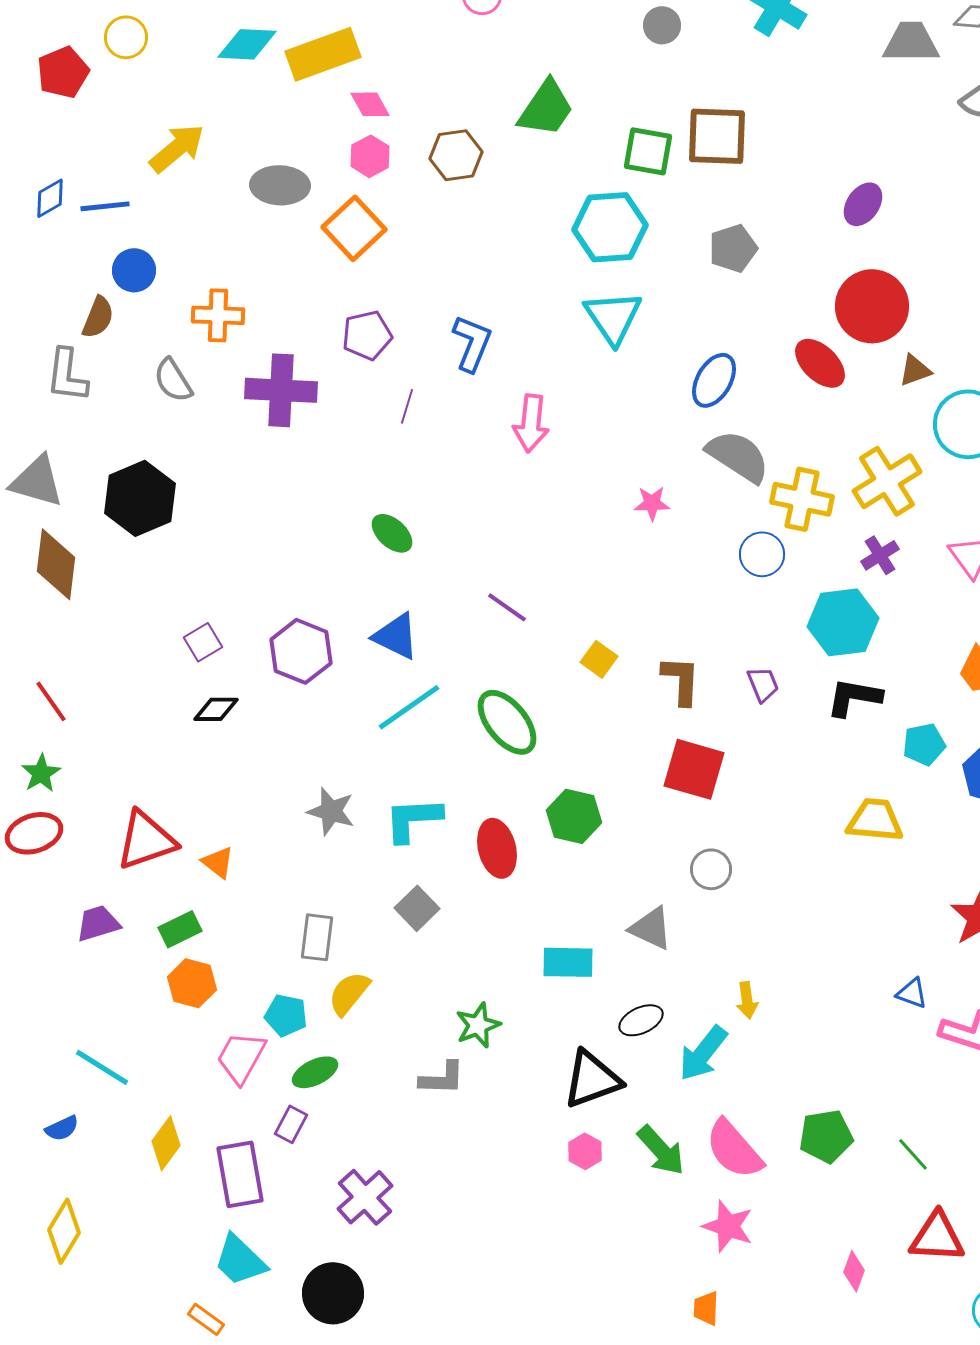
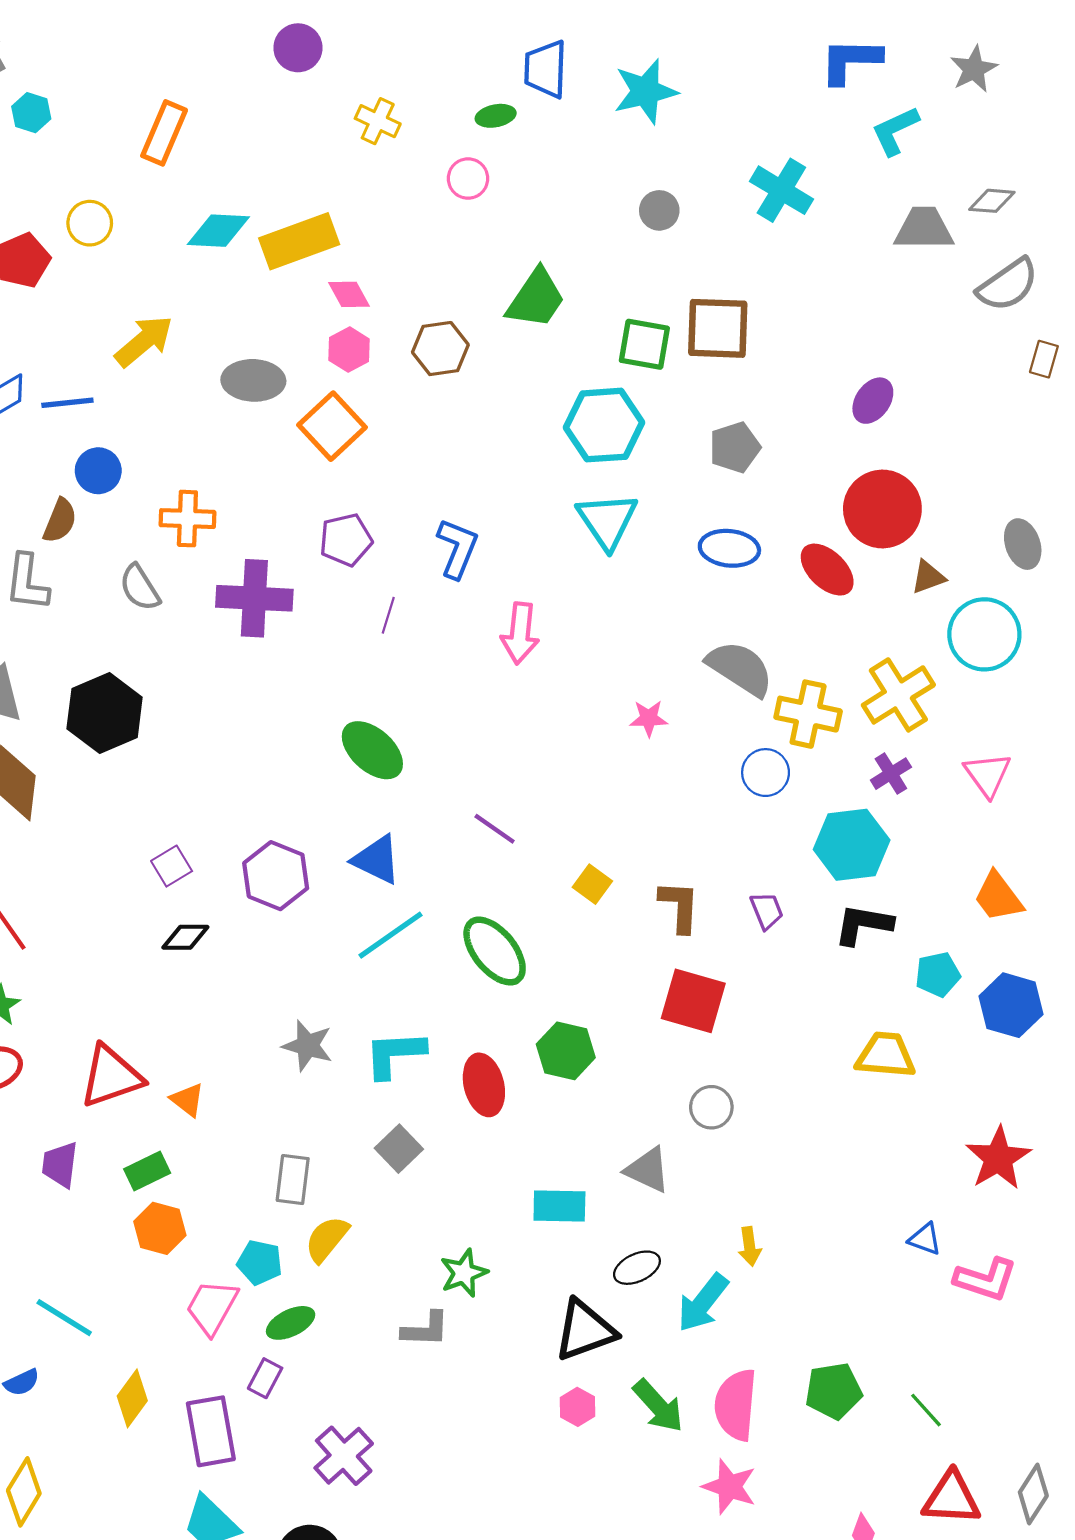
blue ellipse: (714, 380) -> (729, 548), moved, turned 66
green ellipse: (392, 533) -> (372, 750), size x1.4
purple trapezoid: (98, 923) -> (60, 1165), turned -66
pink semicircle: (734, 1149) -> (736, 1405), turned 46

